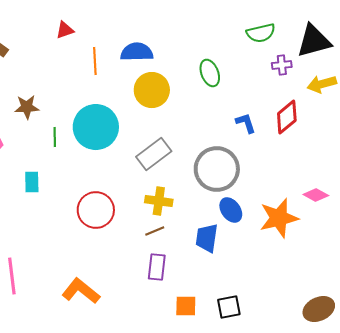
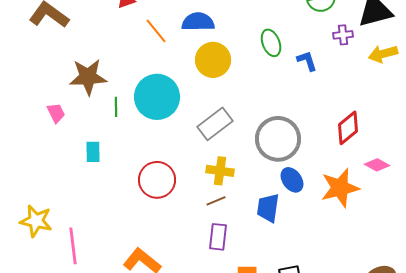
orange line: (95, 61) -> (156, 31), turned -36
brown star: (27, 107) -> (88, 77), size x1.5
red diamond: (287, 117) -> (348, 128), moved
blue L-shape: (246, 123) -> (307, 61), moved

